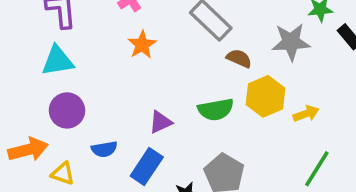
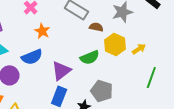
purple triangle: (160, 122) -> (61, 71), size x1.5
blue semicircle: (104, 149) -> (32, 57), moved, size x1.5

